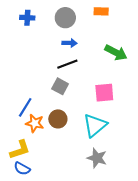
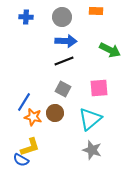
blue arrow: (70, 43) -> (66, 41), size x1.5
gray square: (60, 86) -> (63, 89), moved
yellow L-shape: (20, 150) -> (30, 147), moved

